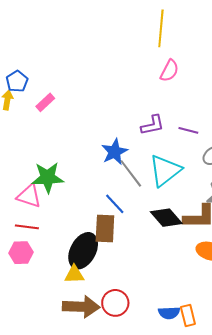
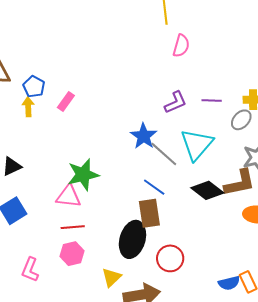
yellow triangle: (74, 274) -> (111, 277), moved, turned -30
red circle: (115, 303) -> (170, 258), moved

